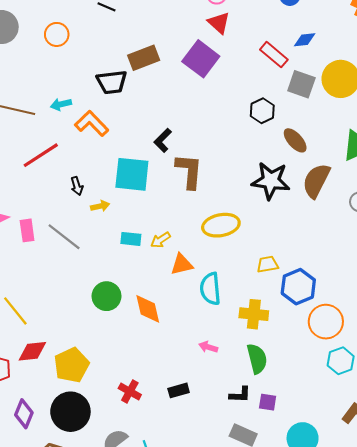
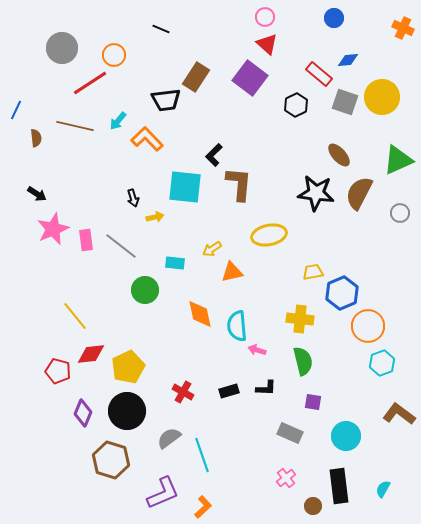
brown rectangle: (144, 58) -> (196, 77), turned -36
cyan arrow: (61, 104) -> (118, 121), turned -36
black hexagon: (262, 111) -> (296, 105), moved
red line: (41, 155) -> (90, 83), moved
cyan rectangle: (131, 239) -> (175, 263), moved
cyan semicircle: (210, 289) -> (237, 326), moved
green circle: (107, 296) -> (145, 290), moved
black L-shape: (240, 395) -> (266, 388), moved

